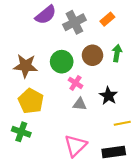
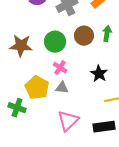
pink cross: (75, 83) -> (60, 68), moved
yellow pentagon: (31, 101) -> (37, 88), moved
gray triangle: (80, 104) -> (62, 88), moved

